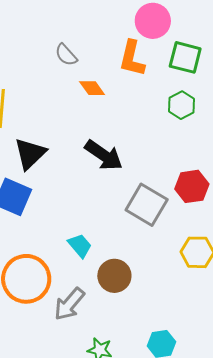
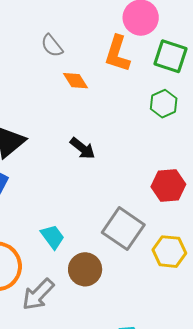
black arrow: (104, 155) -> (83, 148), size x0.7
gray square: (147, 205) -> (123, 229), moved

